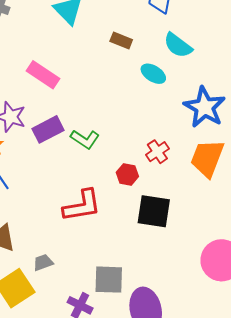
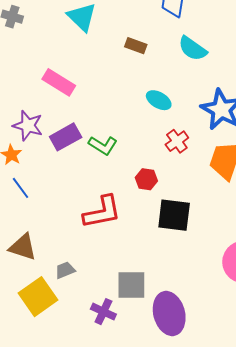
cyan ellipse: (153, 74) -> (159, 100), moved
red cross: (157, 152) -> (177, 141), moved

